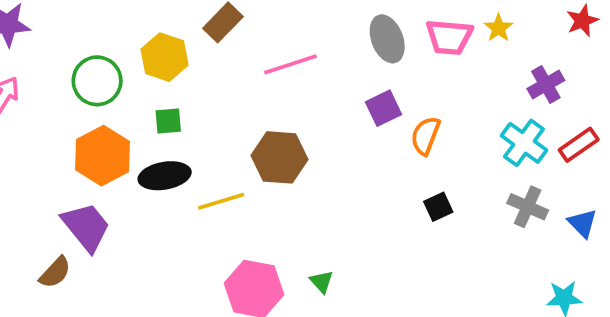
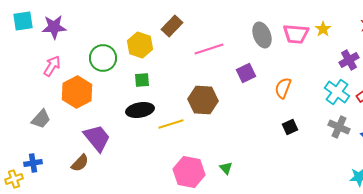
purple square: (384, 108) -> (246, 73), moved
orange hexagon: (103, 156) -> (77, 92), moved

